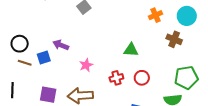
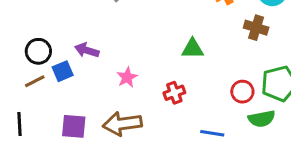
black circle: (20, 44) -> (38, 51), moved
brown line: (25, 63) -> (35, 81), turned -40
red circle: (142, 78) -> (242, 92), moved

